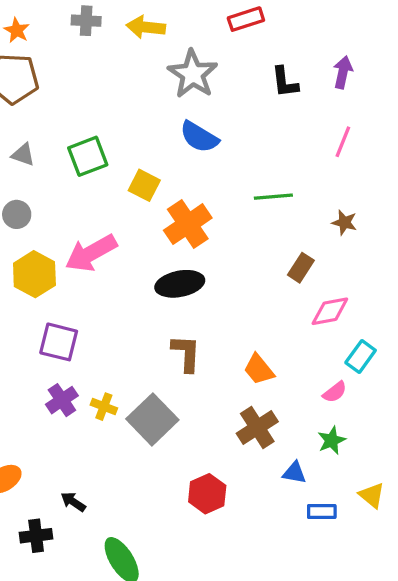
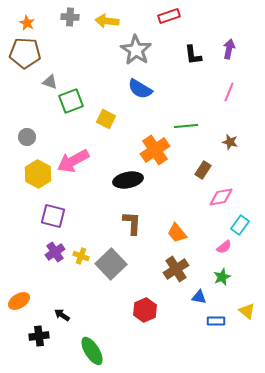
gray triangle: (23, 155) -> (50, 82), moved
orange cross: (188, 224) -> (155, 150), moved

